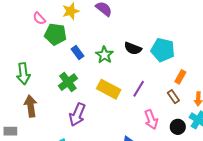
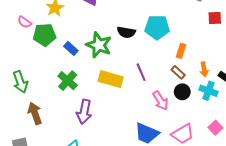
green star: (104, 55) -> (99, 45), size x1.4
purple line: (139, 89) -> (141, 72), turned -42
black circle: (178, 127) -> (182, 92), moved

